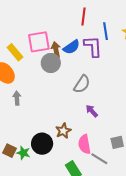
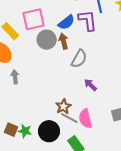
brown arrow: (56, 50) -> (64, 41), moved
black circle: (42, 144) -> (49, 131), moved
gray line: (99, 159) -> (69, 118), moved

